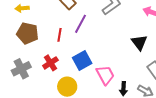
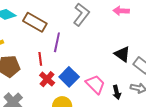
black triangle: (139, 43) -> (122, 54), moved
red cross: (50, 63) -> (47, 79), moved

